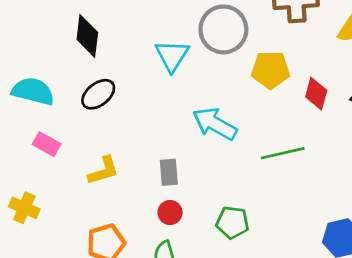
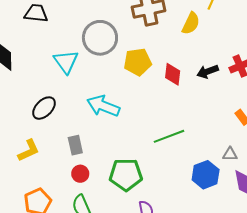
black ellipse: (98, 94) -> (44, 108), moved
green line: (283, 153) -> (169, 136), moved
green pentagon: (232, 222) -> (126, 175), size x1.4

